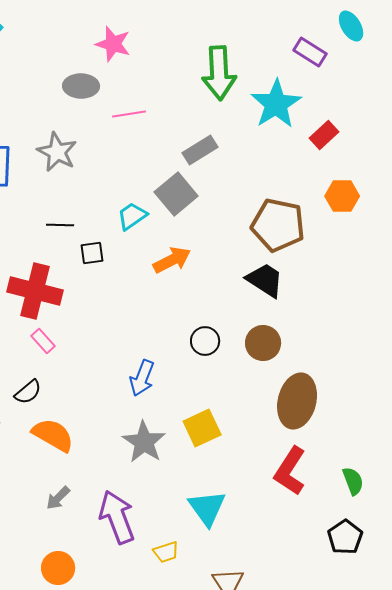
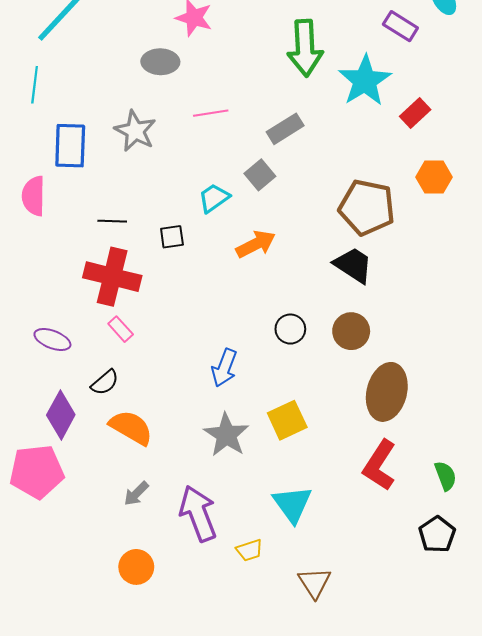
pink line: (129, 114) -> (211, 113), moved
gray square: (176, 194) -> (260, 175), size x0.7
black line: (60, 225) -> (112, 221), moved

